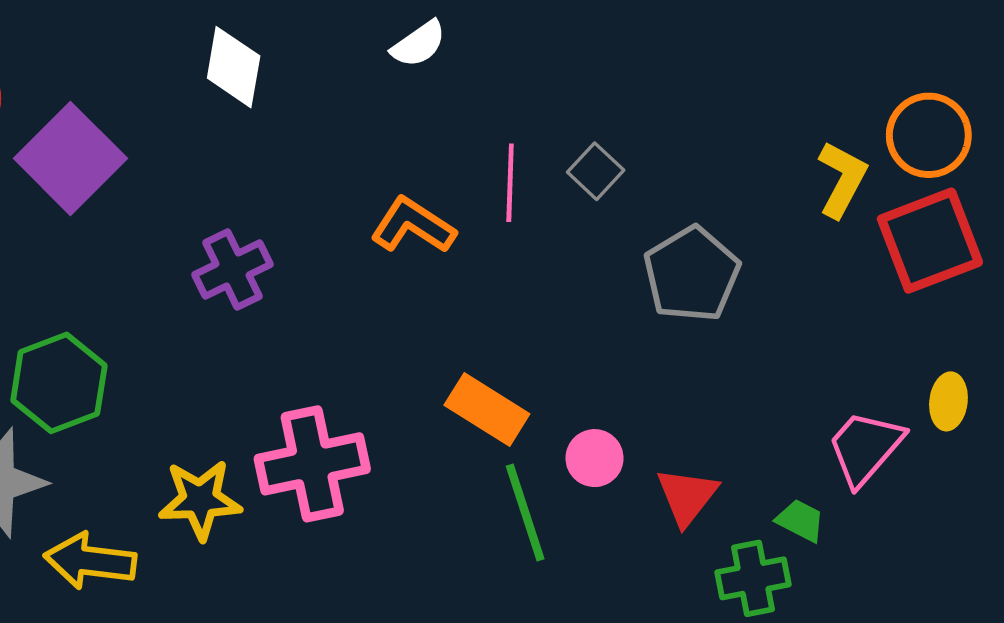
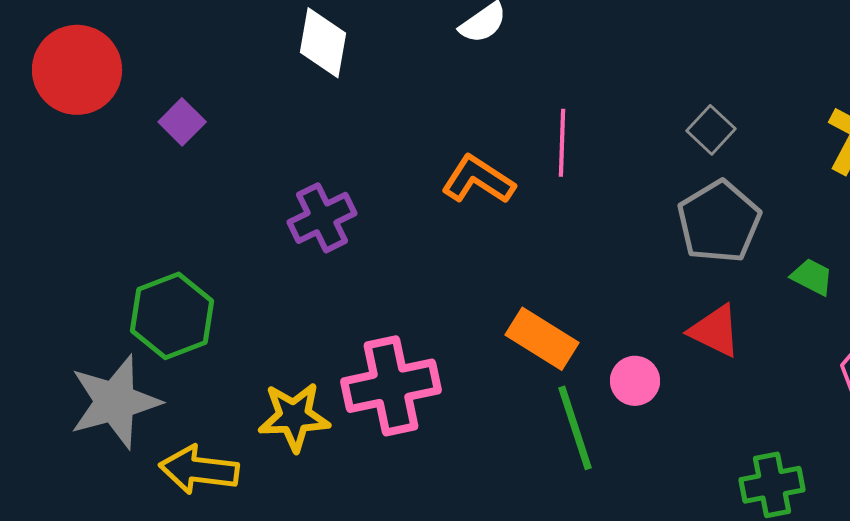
purple square: (70, 158) -> (182, 122), size x0.5
gray square: (596, 171) -> (711, 130), moved
red triangle: (687, 496) -> (715, 331), moved, turned -42
green trapezoid: (800, 521) -> (812, 277), moved

